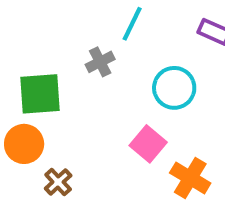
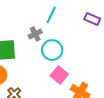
cyan circle: (174, 88) -> (52, 50), moved

